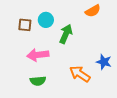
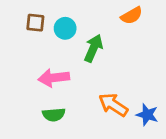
brown square: (25, 25) -> (35, 23), moved
blue star: (104, 62) -> (147, 115), moved

